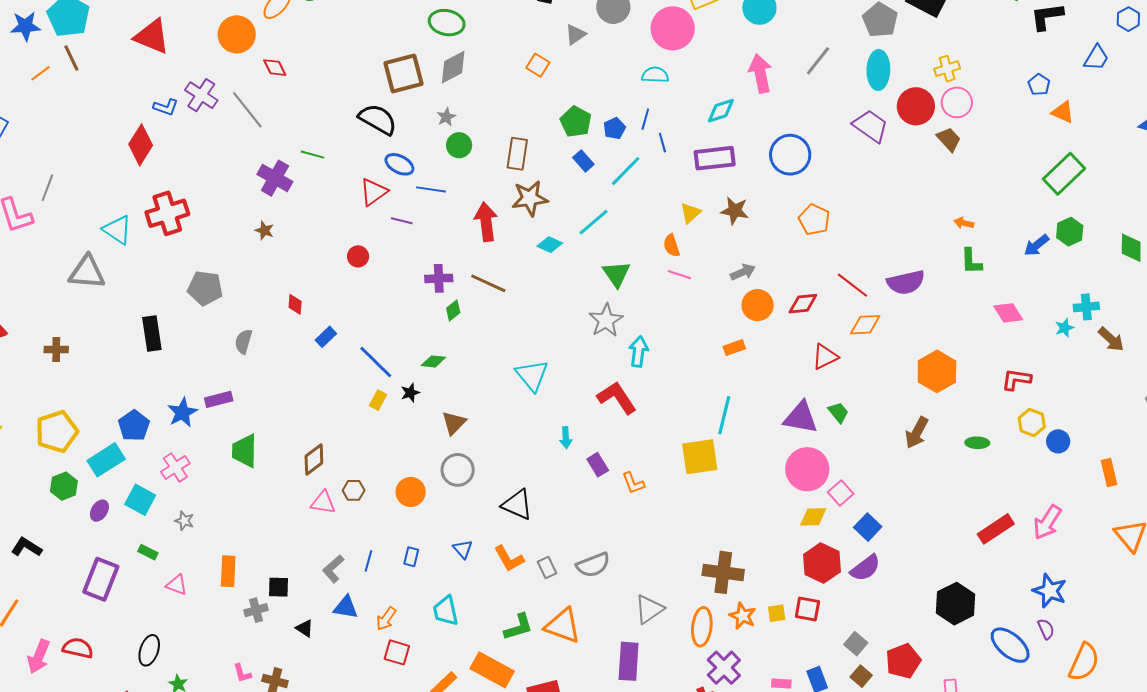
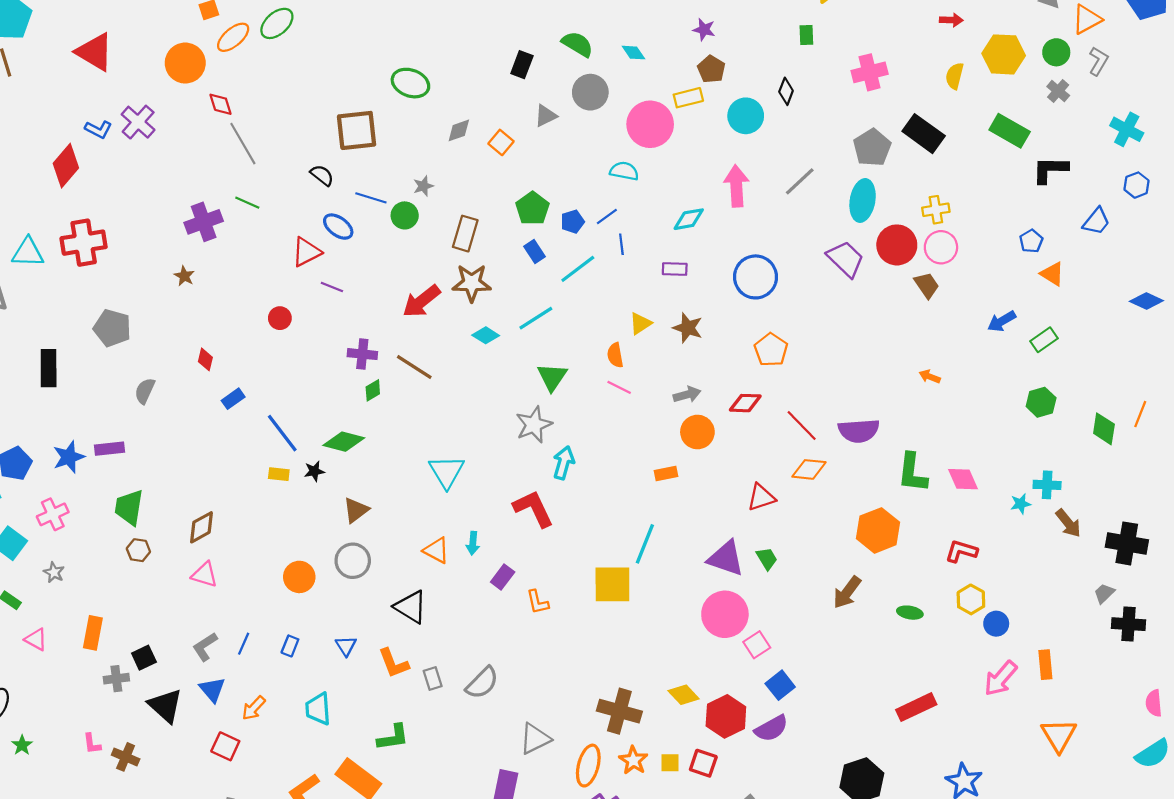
gray diamond: (453, 67) -> (459, 130), moved, size x0.7
gray line: (247, 110) -> (243, 144), moved
gray star: (446, 117) -> (423, 186), moved
black semicircle: (378, 119) -> (322, 175), size x0.6
blue line: (645, 119) -> (607, 217), turned 30
purple rectangle: (715, 158) -> (675, 269), size x0.6
green rectangle: (1064, 174) -> (1044, 340), size x0.6
purple cross: (275, 178) -> (204, 222), turned 32
blue line: (431, 189) -> (371, 198), moved
red arrow: (486, 222) -> (421, 301), turned -129
cyan triangle: (117, 230) -> (28, 252), turned -40
blue arrow: (1036, 245) -> (1002, 321), moved
green L-shape: (971, 261) -> (912, 473), moved, size x1.4
red diamond: (803, 304) -> (745, 403), moved
green diamond: (433, 361) -> (344, 442), size x1.5
yellow rectangle: (378, 400) -> (279, 474), turned 60
purple rectangle: (598, 465) -> (503, 577), turned 60
brown hexagon: (354, 490) -> (138, 550), moved
yellow diamond: (813, 517) -> (684, 695), moved, turned 40
pink arrow: (1047, 522) -> (1001, 678), moved
gray semicircle: (593, 565) -> (482, 683), turned -32
black square: (279, 587) -> (144, 658), turned -35
blue triangle: (346, 607) -> (212, 690), turned 32
orange triangle: (563, 626) -> (436, 550), moved, size x0.7
black triangle: (305, 628) -> (165, 706), size x1.8
red square: (397, 652) -> (225, 746), moved

